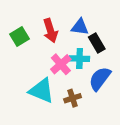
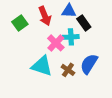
blue semicircle: (100, 79) -> (89, 64), moved
brown cross: (73, 98) -> (68, 70), turned -32

